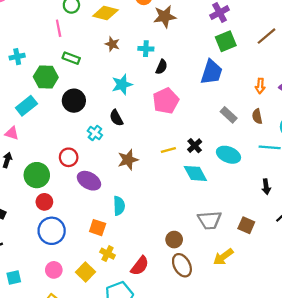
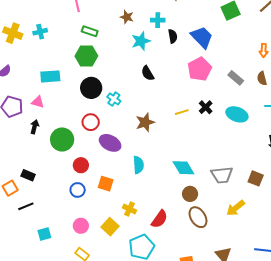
black semicircle: (162, 67) -> (173, 36), turned -32
blue trapezoid: (212, 72) -> (202, 37), moved, turned -60
green hexagon: (46, 77) -> (86, 56), moved
cyan star: (122, 84) -> (141, 41), moved
black circle: (74, 101) -> (91, 88), moved
pink pentagon: (166, 101) -> (200, 69), moved
cyan rectangle: (26, 106) -> (50, 76), turned 36
black semicircle: (116, 118) -> (148, 73), moved
cyan diamond: (195, 173) -> (183, 168), moved
red circle: (44, 202) -> (81, 165), moved
orange square: (98, 228) -> (106, 184), moved
blue circle: (52, 231) -> (78, 190), size x0.6

